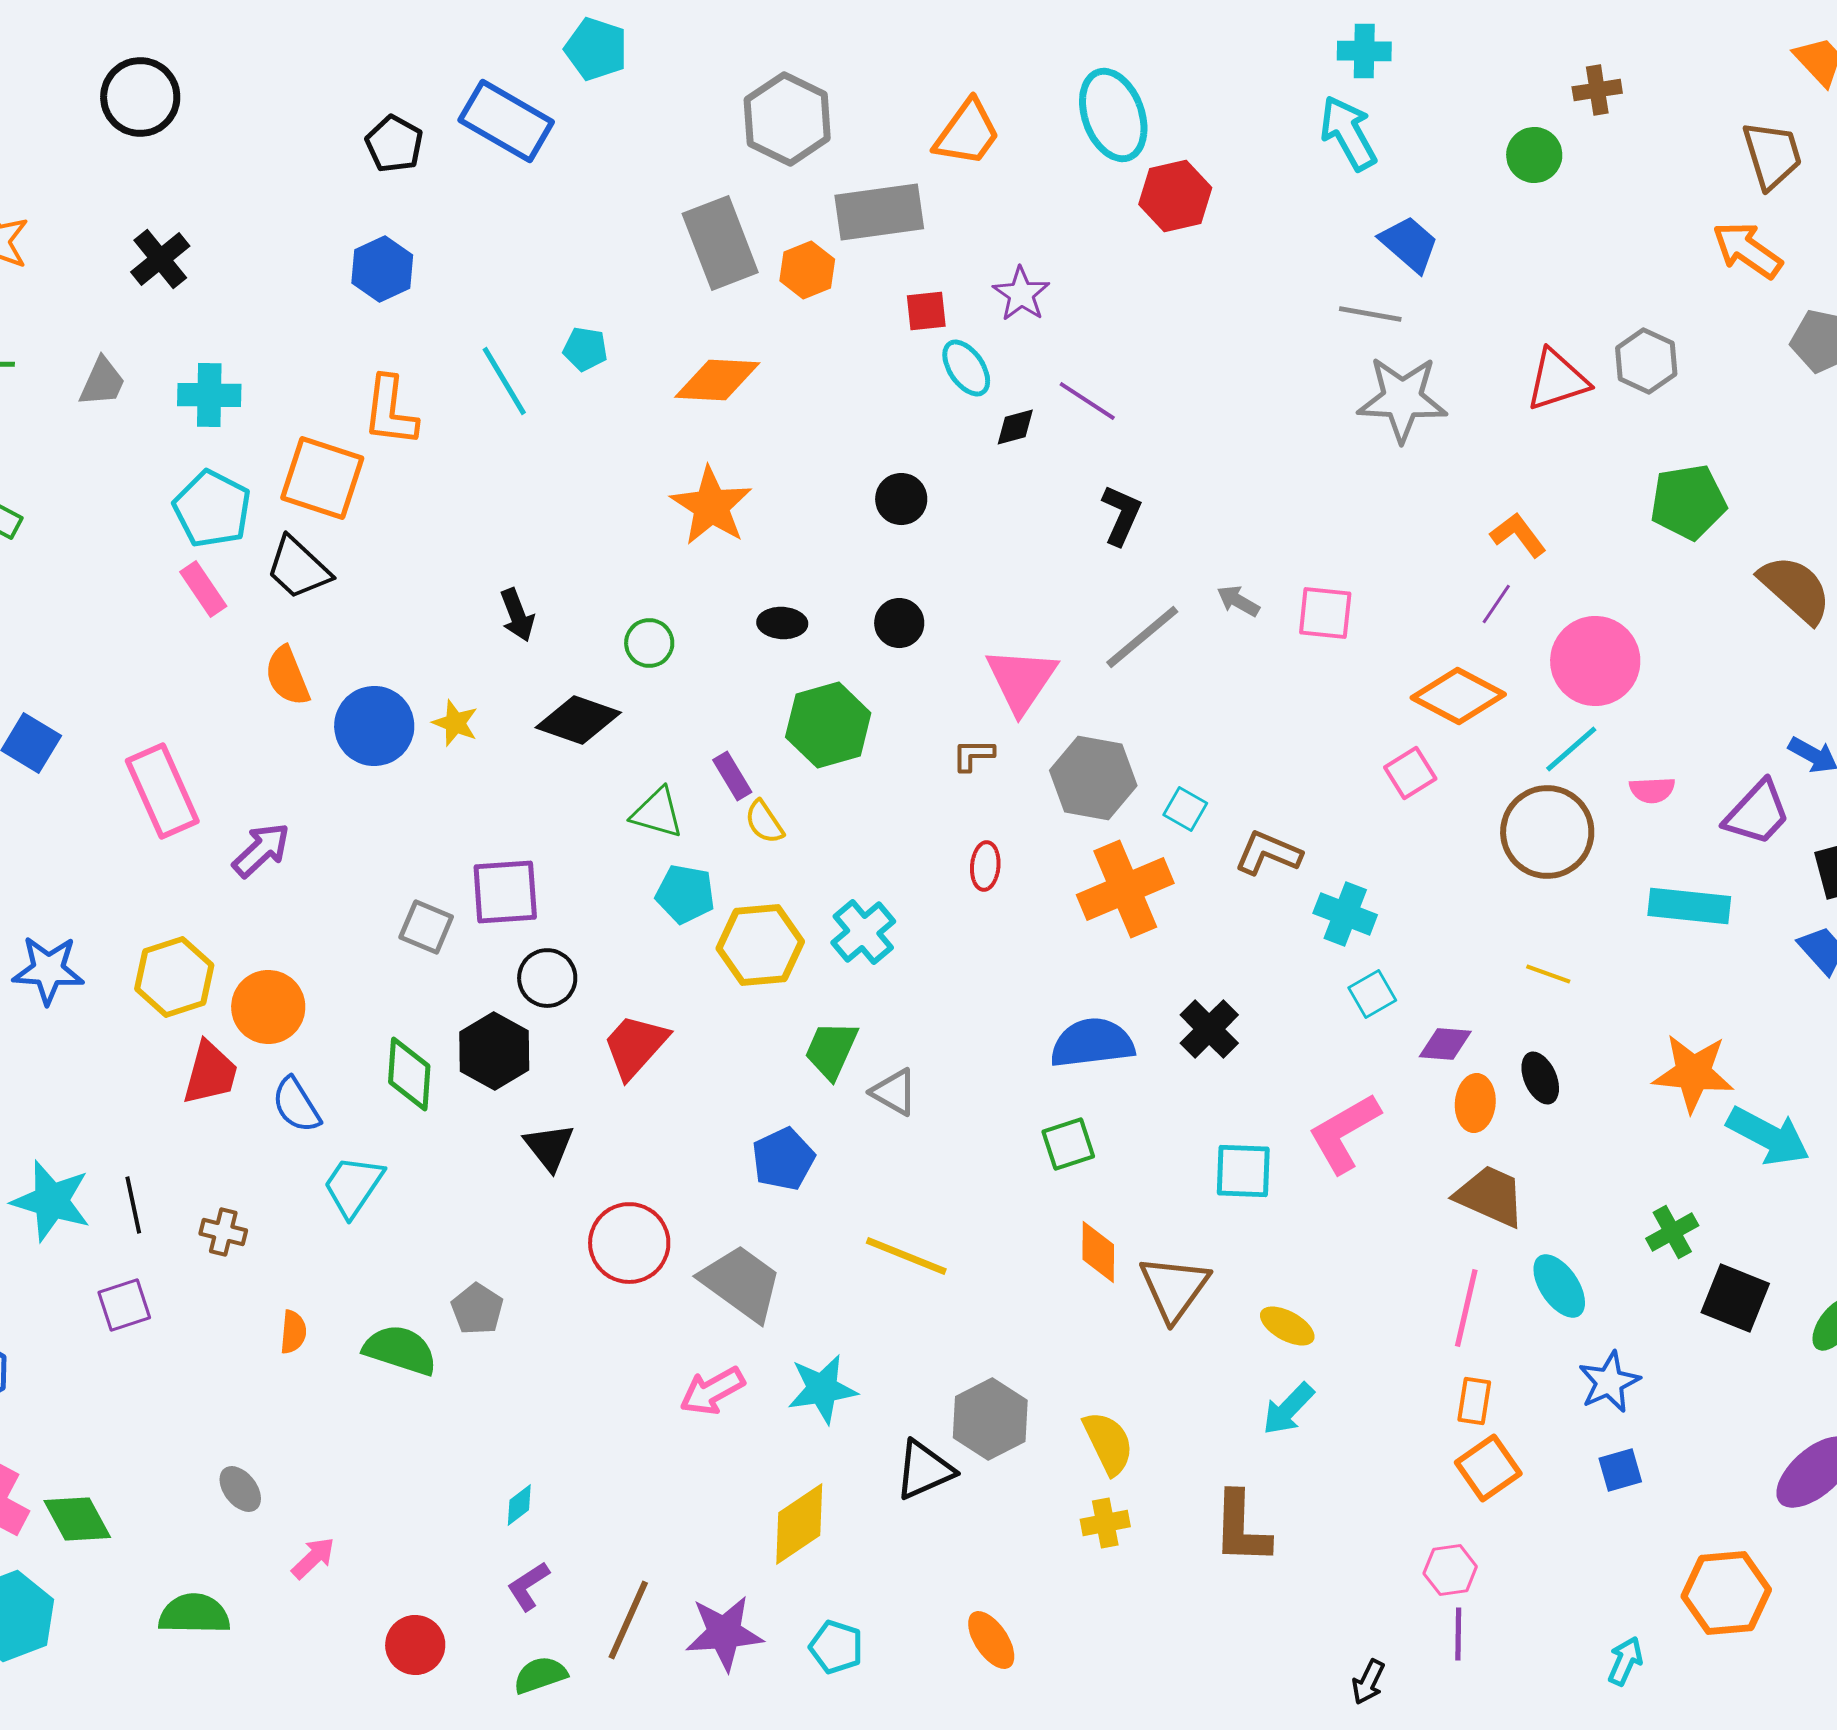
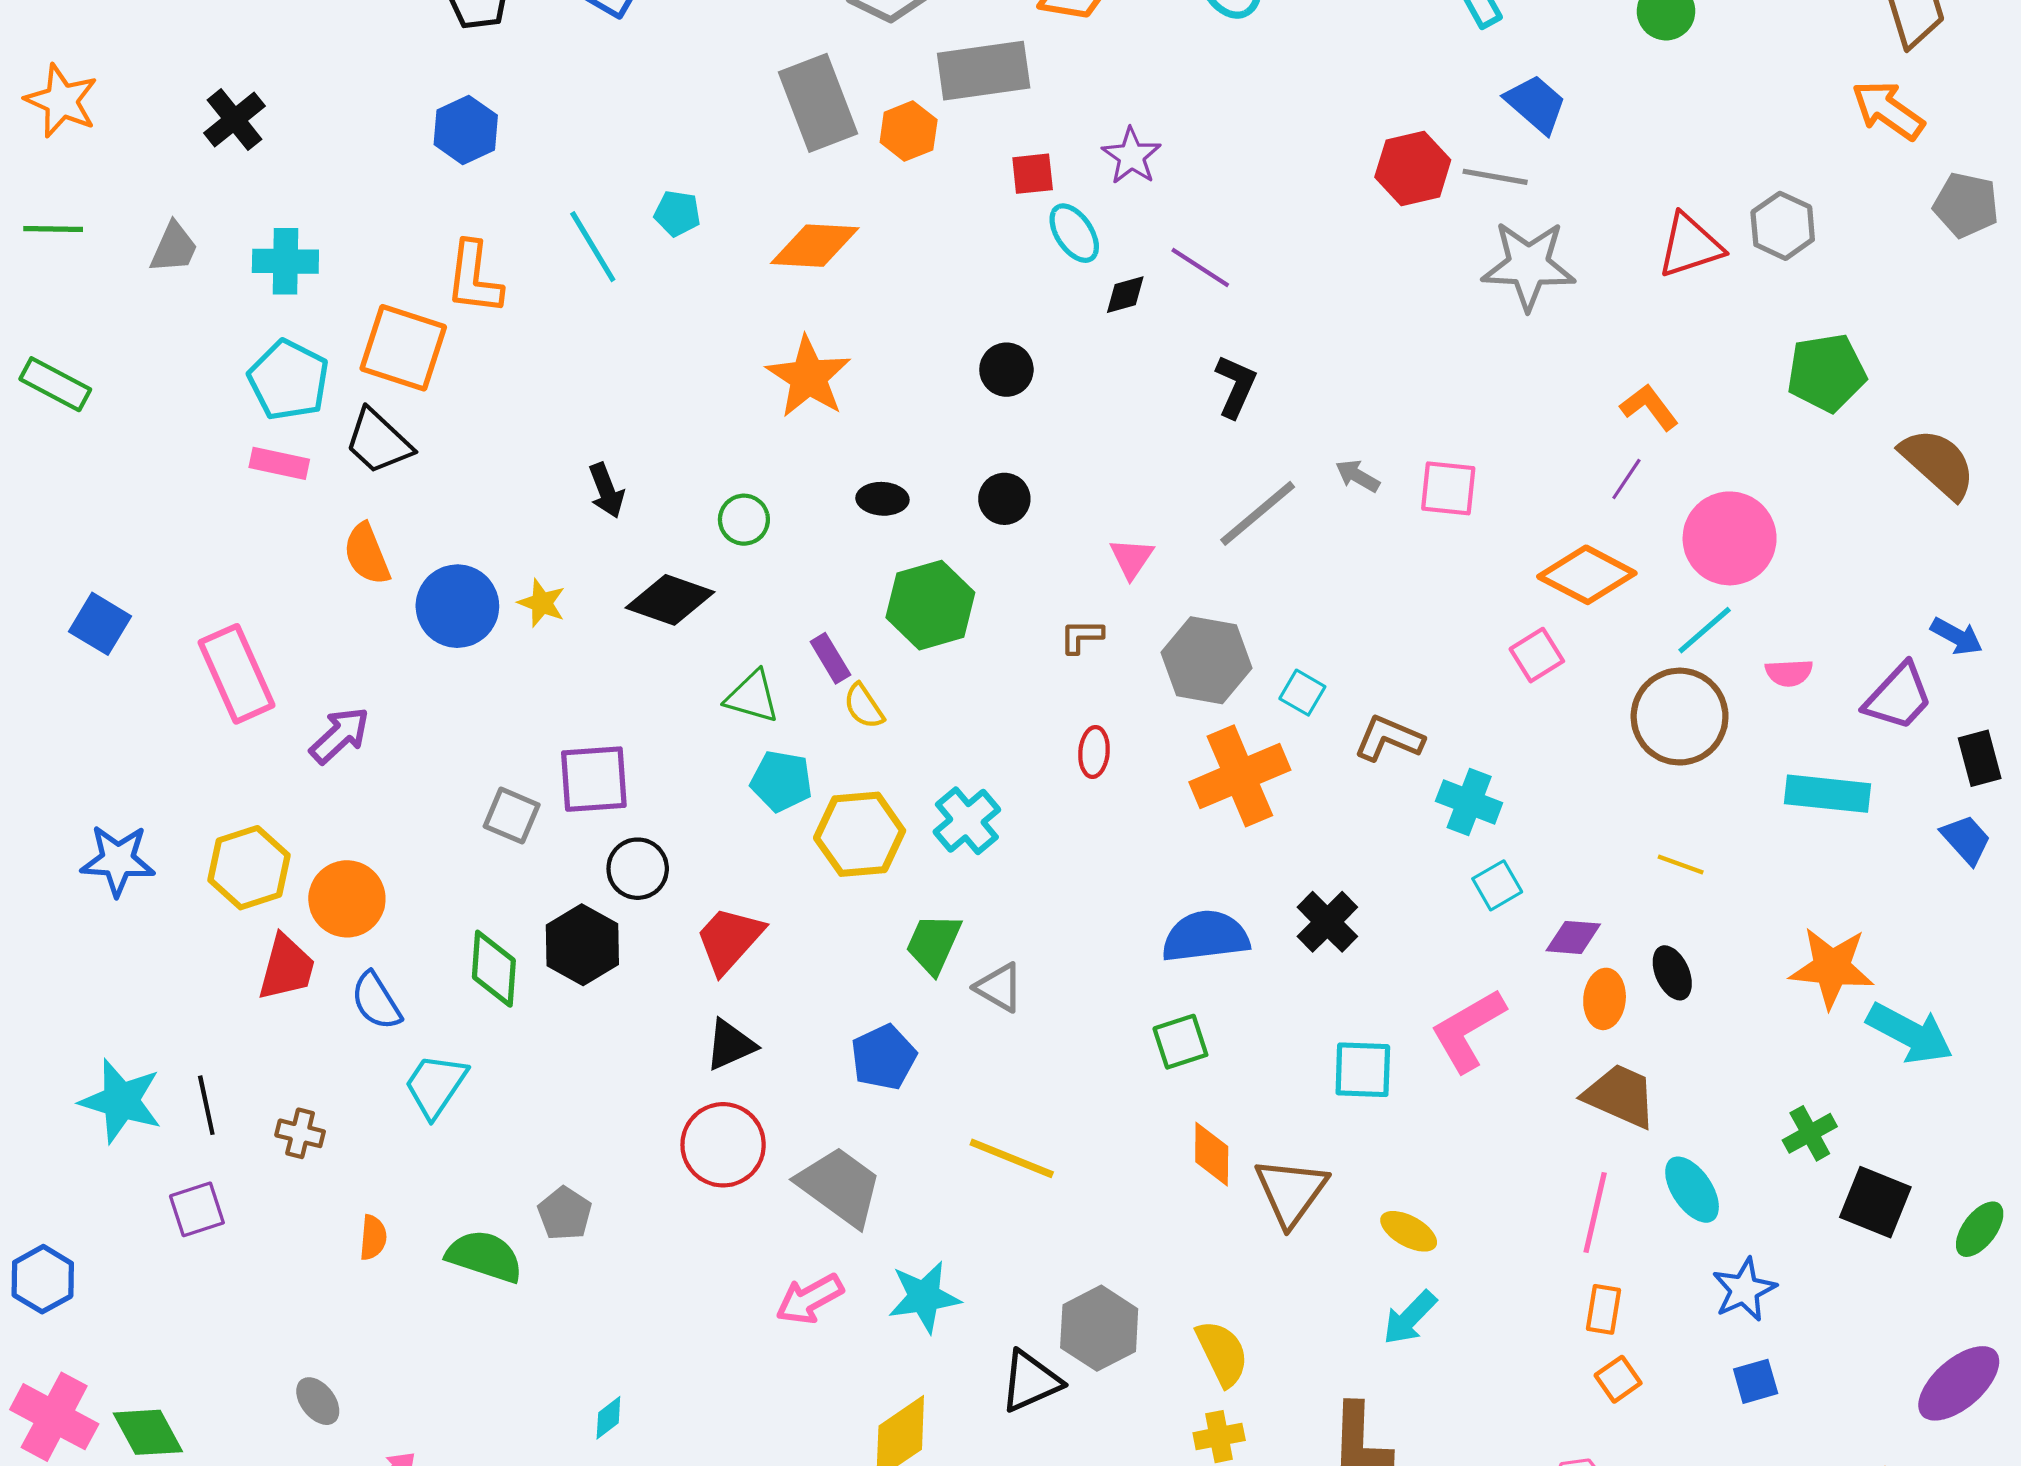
red hexagon: (1175, 196) -> (1413, 169), moved
pink rectangle: (203, 589) -> (279, 463), turned -44
pink triangle: (1021, 680) -> (1132, 558), size x0.6
black triangle: (549, 1147) -> (730, 1045), moved, turned 44
orange square: (1488, 1468) -> (1618, 1379), size x0.7

